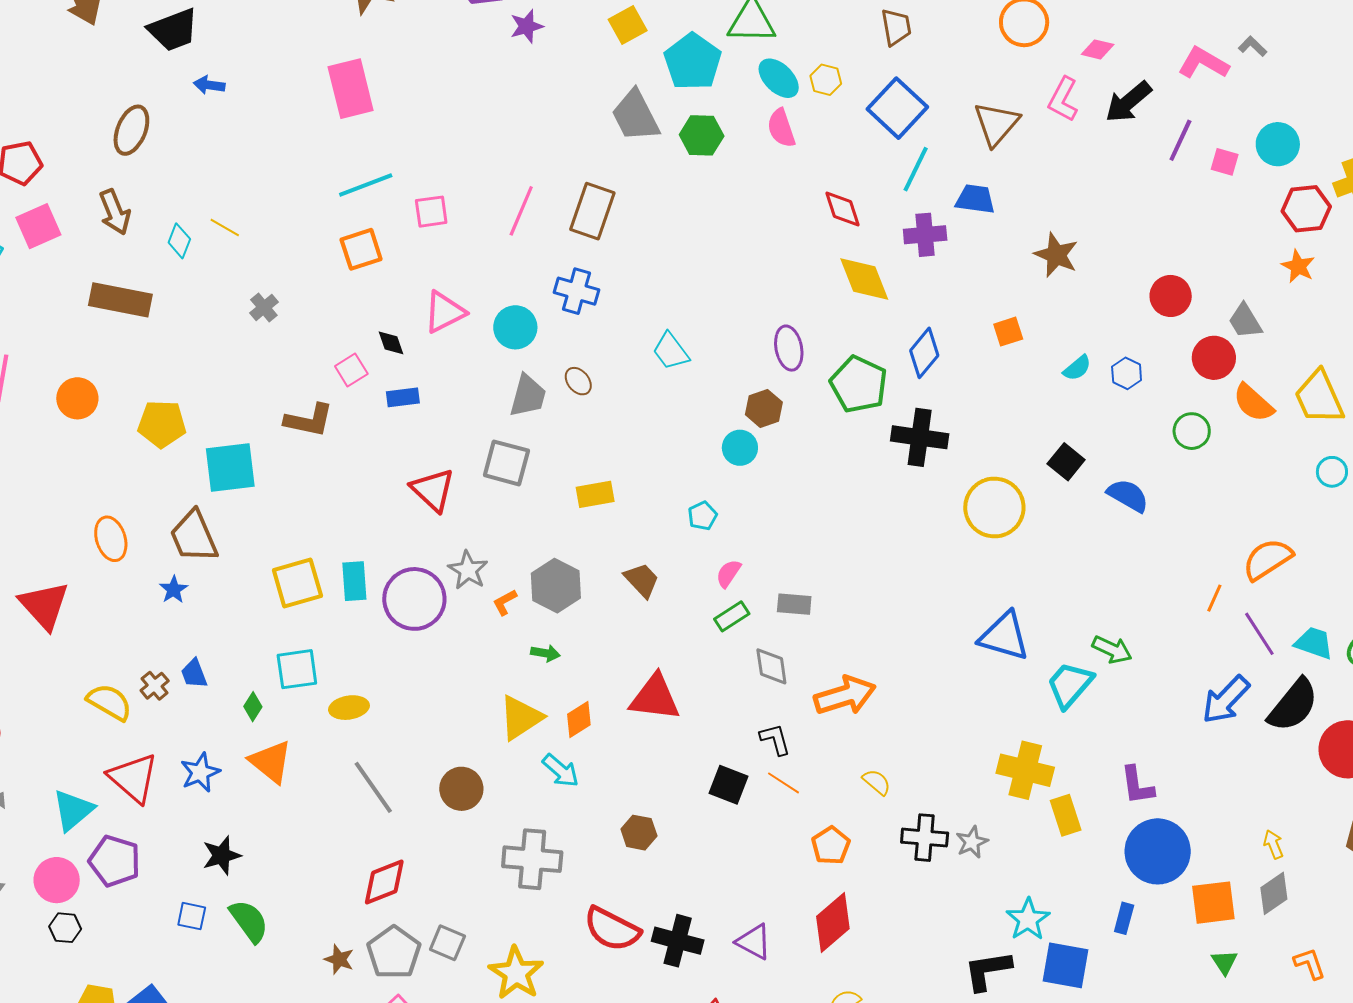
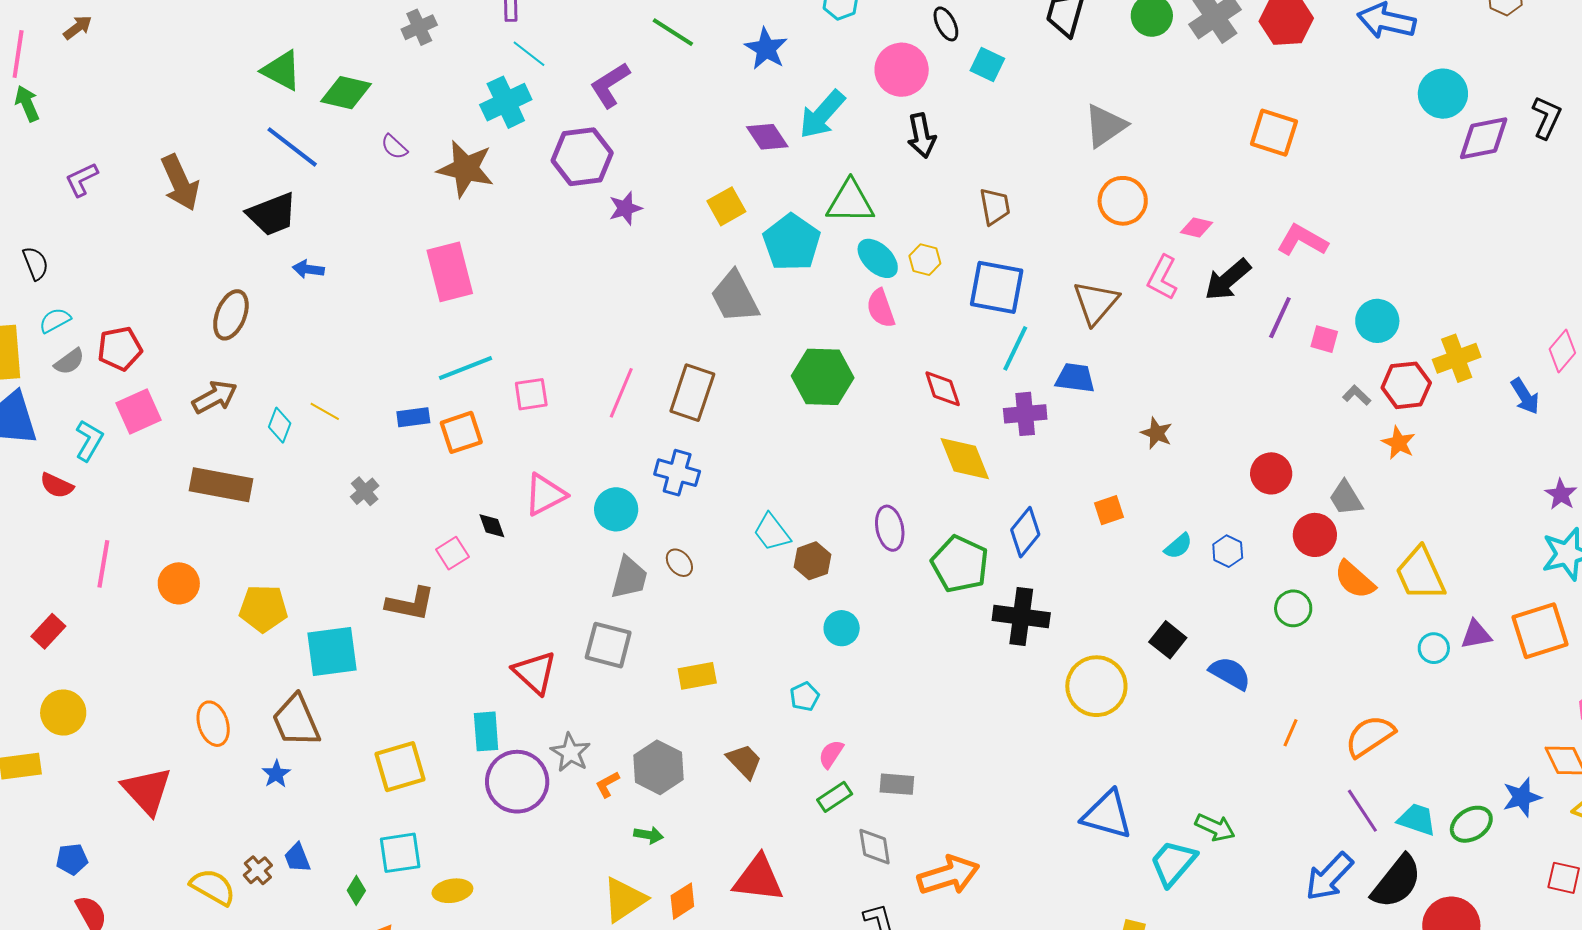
gray L-shape: (1253, 46) -> (1357, 395), moved
blue square: (897, 108) -> (997, 287), turned -32
green hexagon: (702, 135) -> (823, 377), moved, size x1.4
brown arrow: (115, 212) -> (215, 397), turned -96
brown star: (1056, 255) -> (1157, 433), size x0.7
blue rectangle: (403, 397) -> (413, 417), moved
brown hexagon: (764, 408) -> (813, 561), moved
cyan rectangle: (354, 581) -> (486, 731), moved
orange line: (1214, 598) -> (1291, 733), moved

